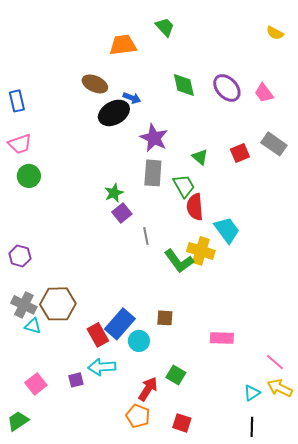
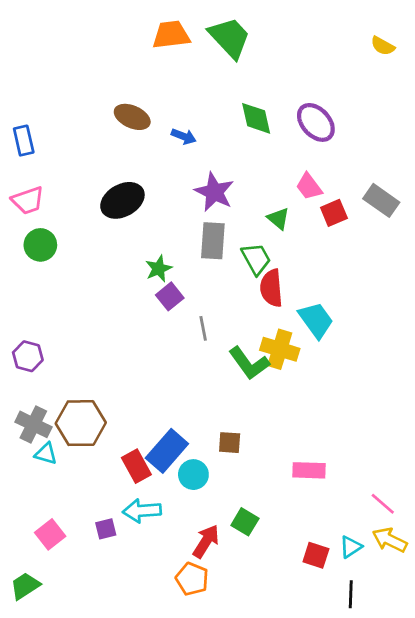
green trapezoid: (165, 27) -> (230, 38), size x1.6
orange trapezoid: (123, 45) -> (171, 35), moved
pink trapezoid: (264, 93) -> (309, 186), moved
black ellipse: (114, 113) -> (122, 200), moved
red square: (182, 423) -> (316, 555), moved

